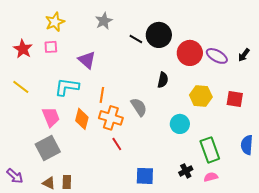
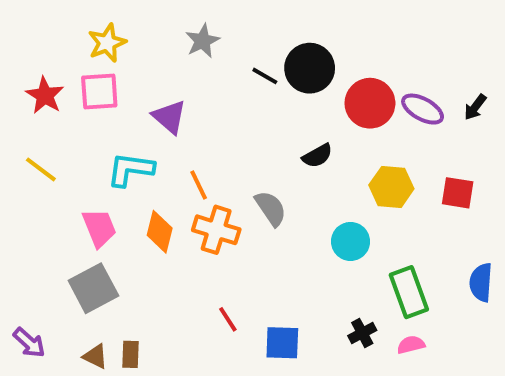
pink square: (51, 47) -> (99, 92), size x1.5
black semicircle: (163, 80) -> (317, 156), turned 49
orange line: (102, 95) -> (199, 185), turned -35
red line: (117, 144) -> (228, 319), moved

